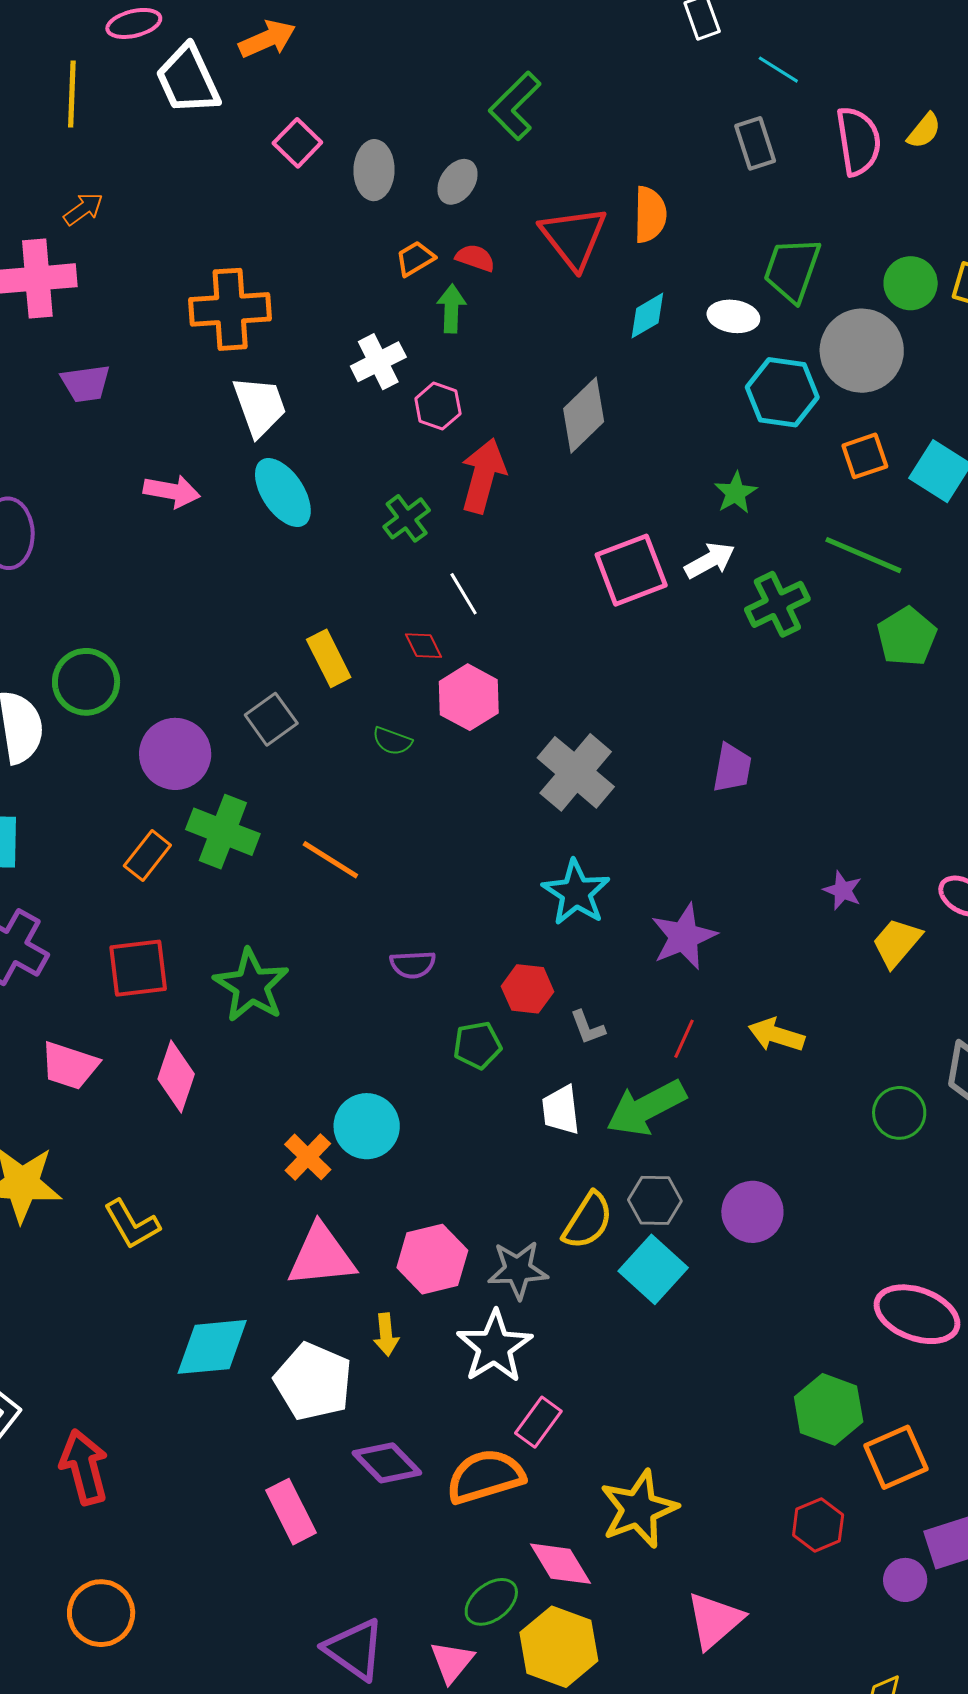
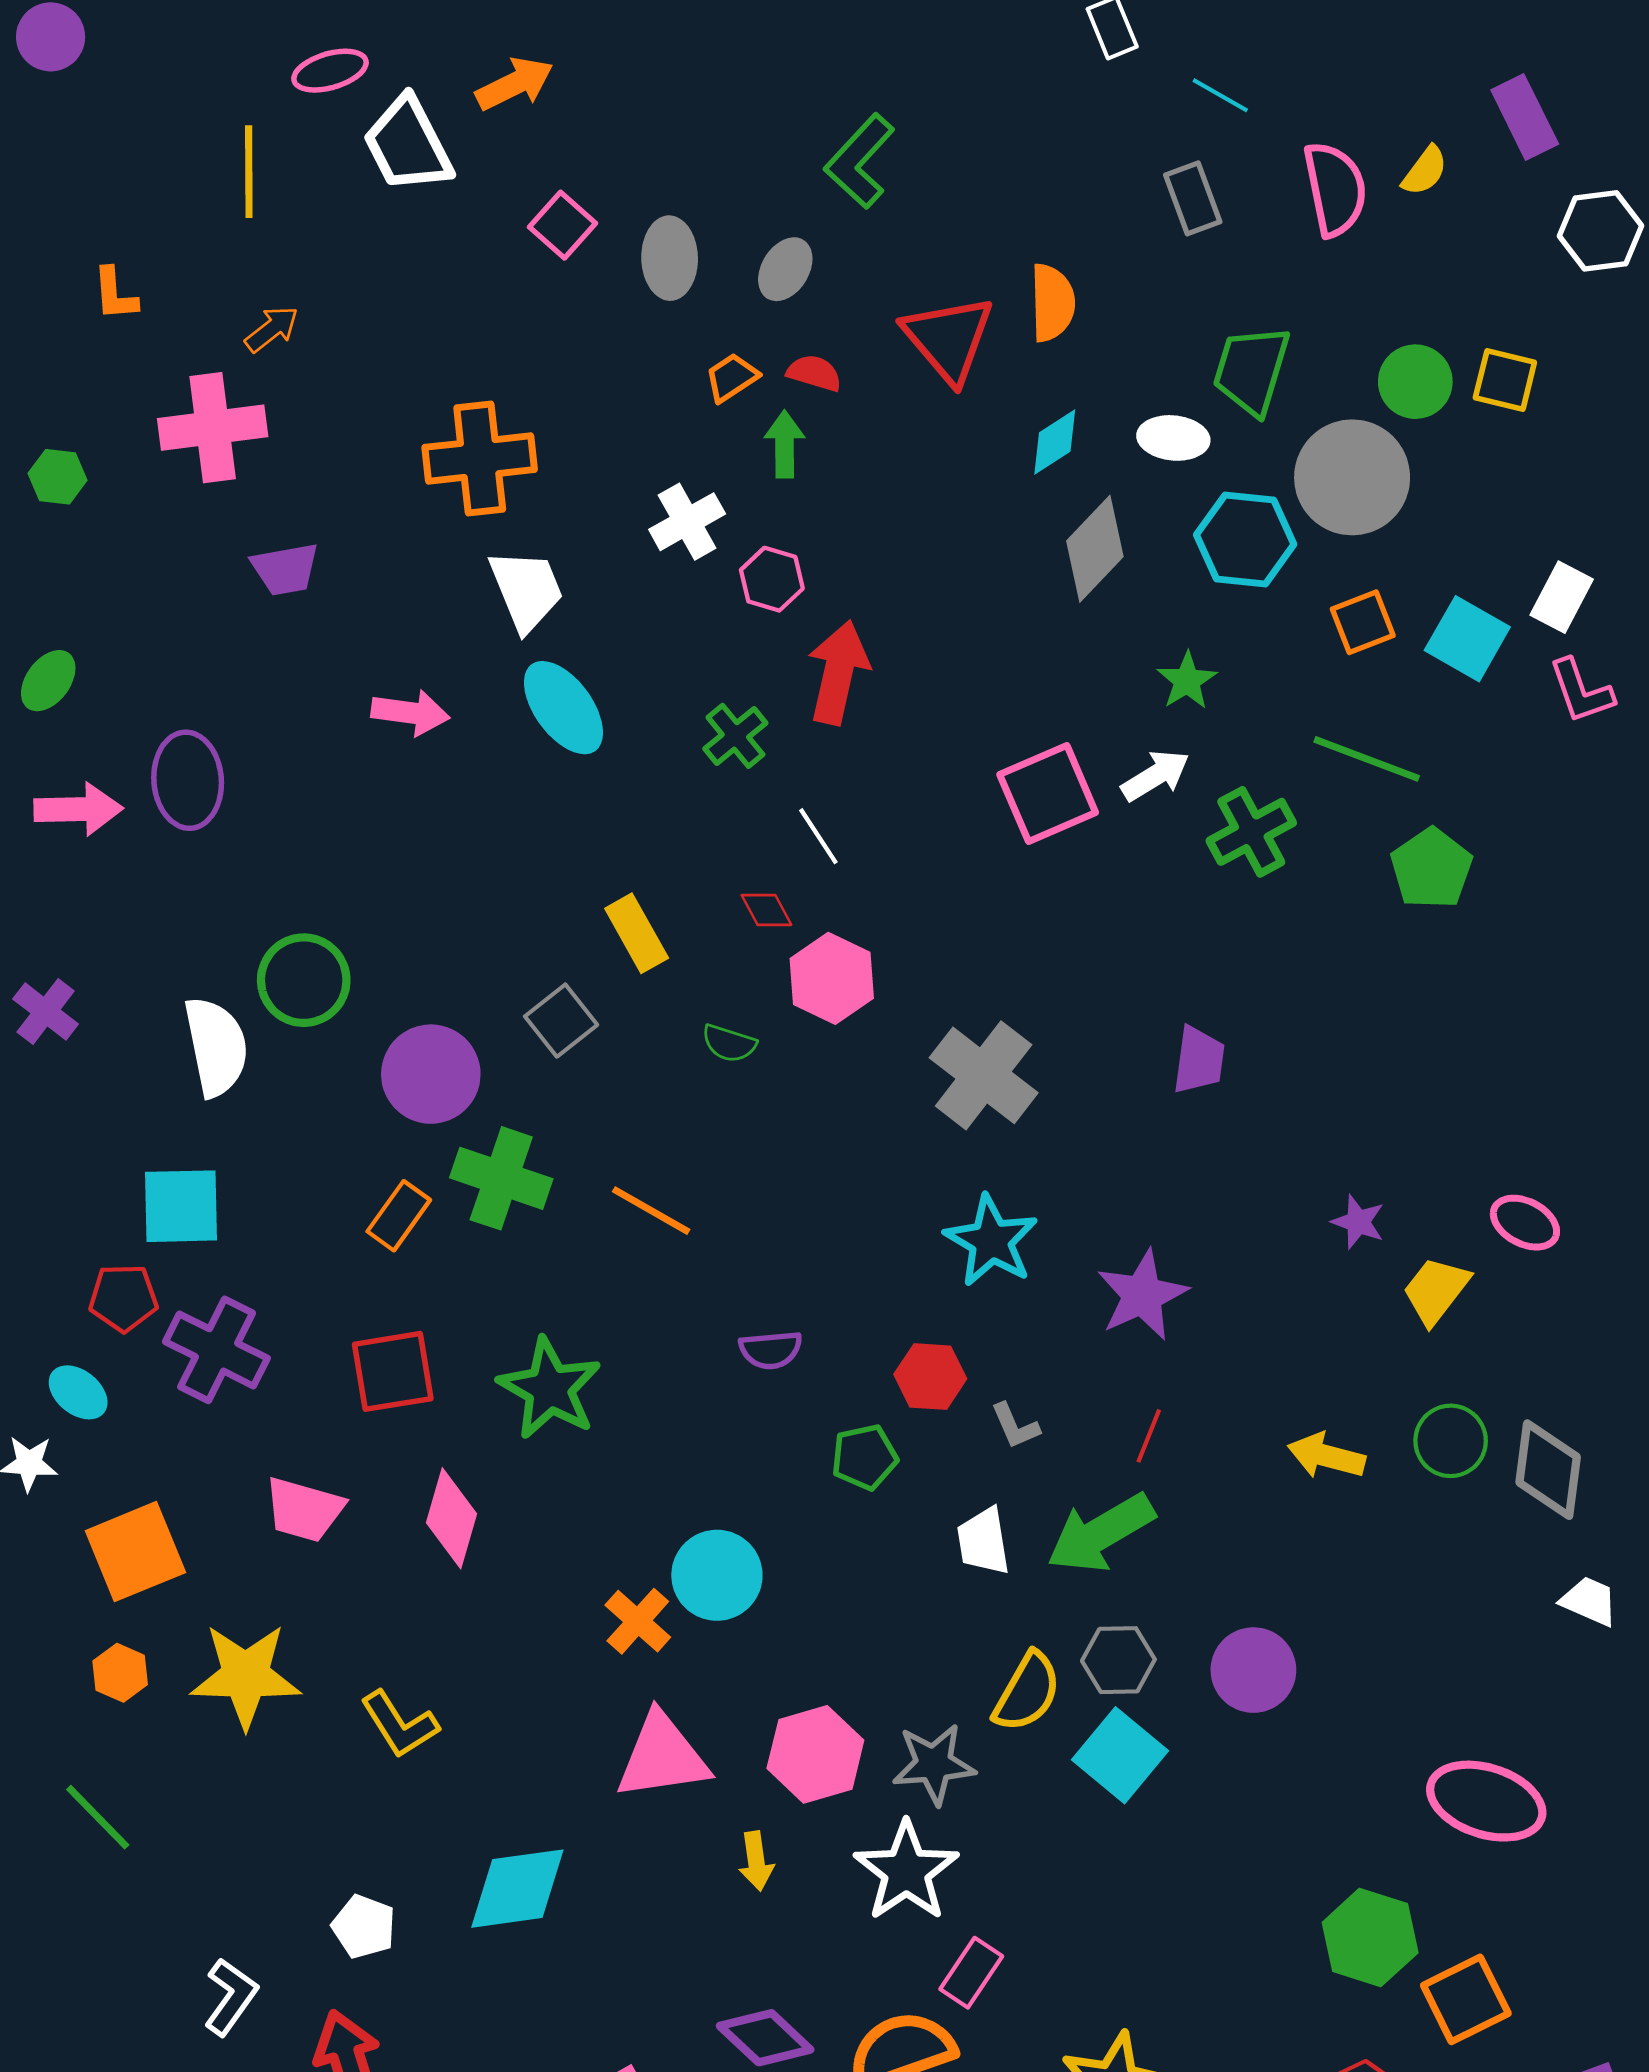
gray diamond: (584, 415) -> (1095, 549), moved
yellow arrow: (776, 1035) -> (1326, 1456), moved
green circle: (899, 1113) -> (1451, 1441), moved
white pentagon: (313, 1382) -> (364, 1927), moved, size x0.6

